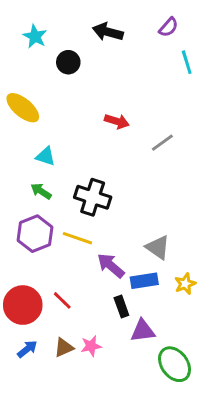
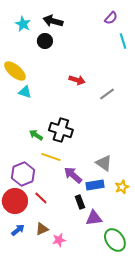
black arrow: (108, 32) -> (53, 21), moved
cyan triangle: (46, 156) -> (25, 92), moved
green arrow: (41, 191) -> (36, 135), moved
purple hexagon: (35, 234) -> (23, 174), moved
pink star: (91, 346) -> (59, 240), moved

